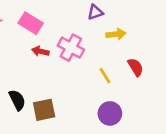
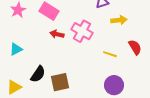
yellow line: (105, 76) -> (110, 54), turned -40
black semicircle: (17, 100) -> (38, 74), turned 60

